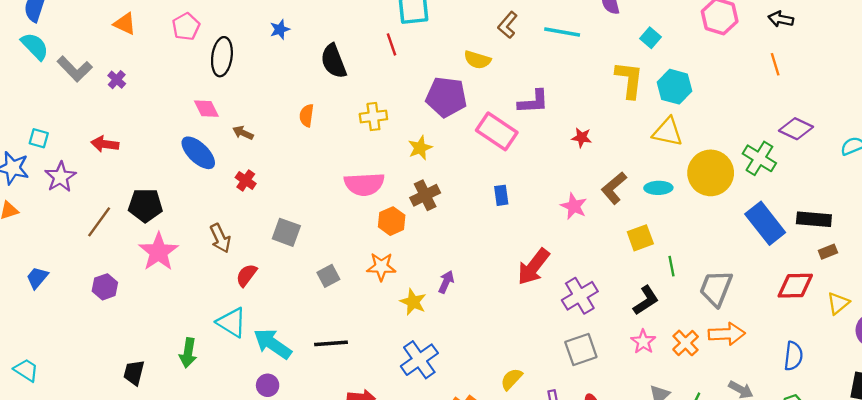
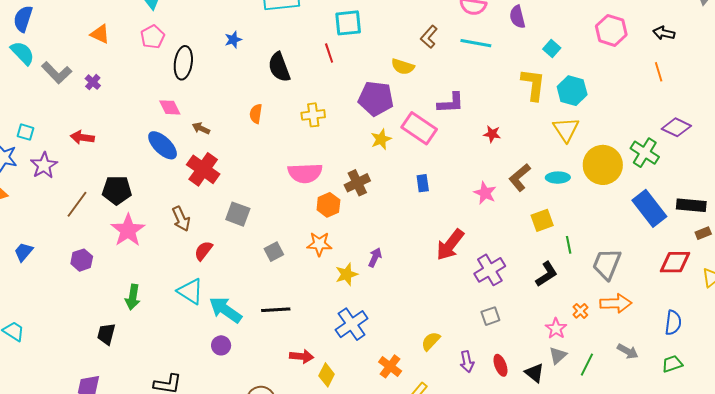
yellow triangle: (668, 132) -> (566, 129), turned 44
yellow star: (420, 148) -> (381, 139), moved
red cross: (246, 180) -> (203, 169), size x1.8
yellow star: (413, 302) -> (347, 274), turned 30
pink star: (643, 342) -> (556, 328), moved
orange cross: (686, 343) -> (580, 311), size x0.7
gray square: (581, 349) -> (490, 316), size x0.7
green arrow: (188, 353) -> (133, 297), moved

